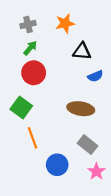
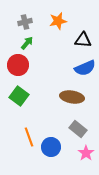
black triangle: (82, 51) -> (83, 40), moved
red circle: (34, 73) -> (18, 65), moved
blue semicircle: (95, 76) -> (85, 68), size x1.5
orange line: (32, 138) -> (29, 137), moved

